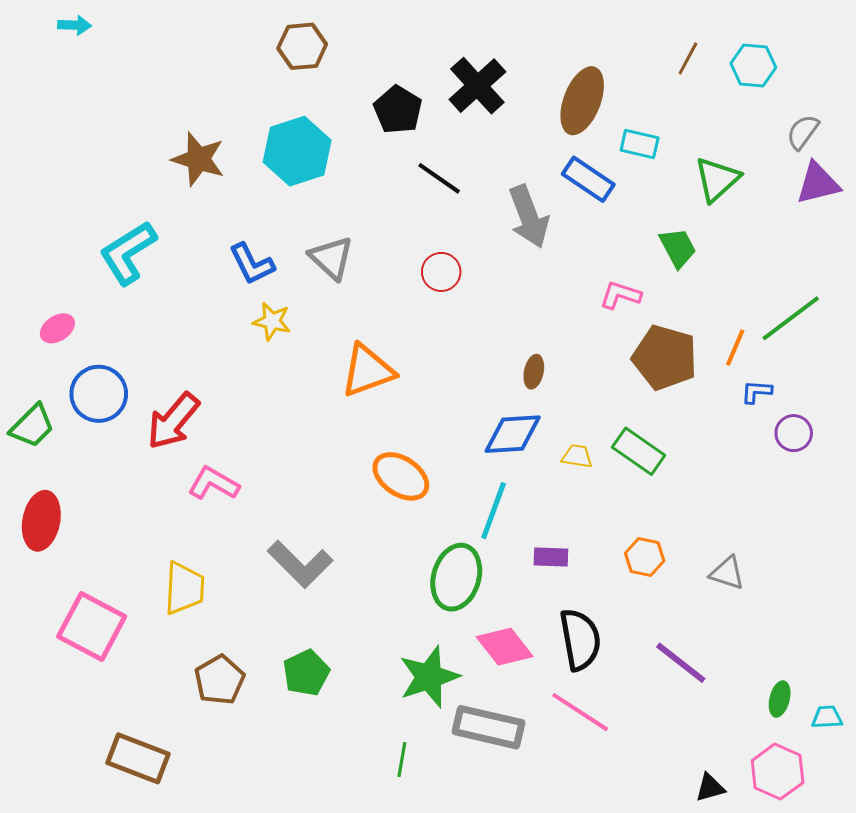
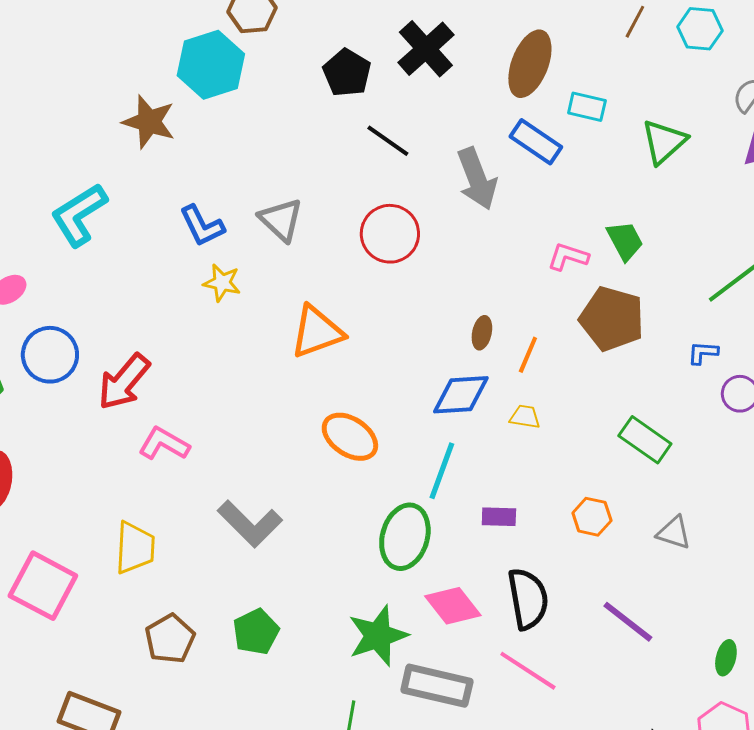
cyan hexagon: (297, 151) -> (211, 65), moved
green trapezoid: (678, 248) -> (625, 241), moved
red circle: (441, 272) -> (390, 234), size x1.5
orange line: (735, 347) -> (528, 355), moved
green rectangle: (639, 451) -> (645, 440), moved

